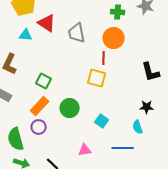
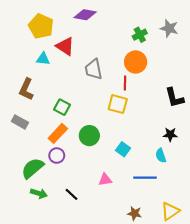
green cross: (118, 12) -> (140, 35), turned -32
gray trapezoid: (77, 33) -> (94, 69), moved
green semicircle: (16, 139) -> (33, 168), turned 65

